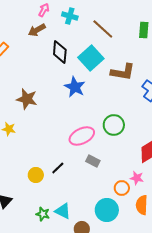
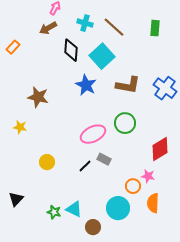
cyan cross: (70, 16) -> (85, 23), moved
brown L-shape: (123, 72) -> (128, 85), moved
black line: (58, 168) -> (85, 166), moved
yellow circle: (36, 175) -> (47, 162), moved

